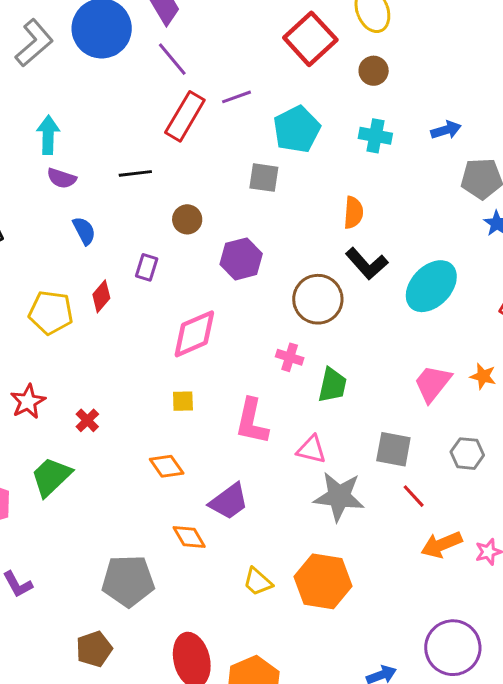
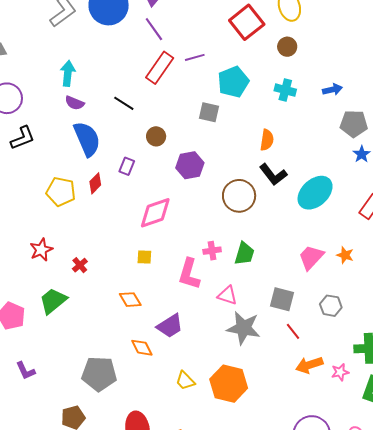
black line: (135, 173) -> (124, 103), turned 35
blue semicircle: (84, 231) -> (87, 139), size x1.8
pink cross: (290, 357) -> (212, 251), moved, turned -30

